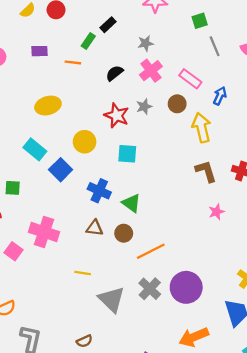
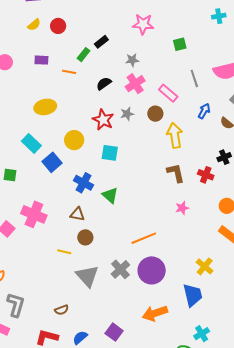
gray line: (215, 46) -> (194, 78), moved
blue arrow: (220, 96) -> (204, 111), moved
brown circle: (124, 233) -> (85, 237), moved
orange line: (151, 251) -> (144, 238), moved

